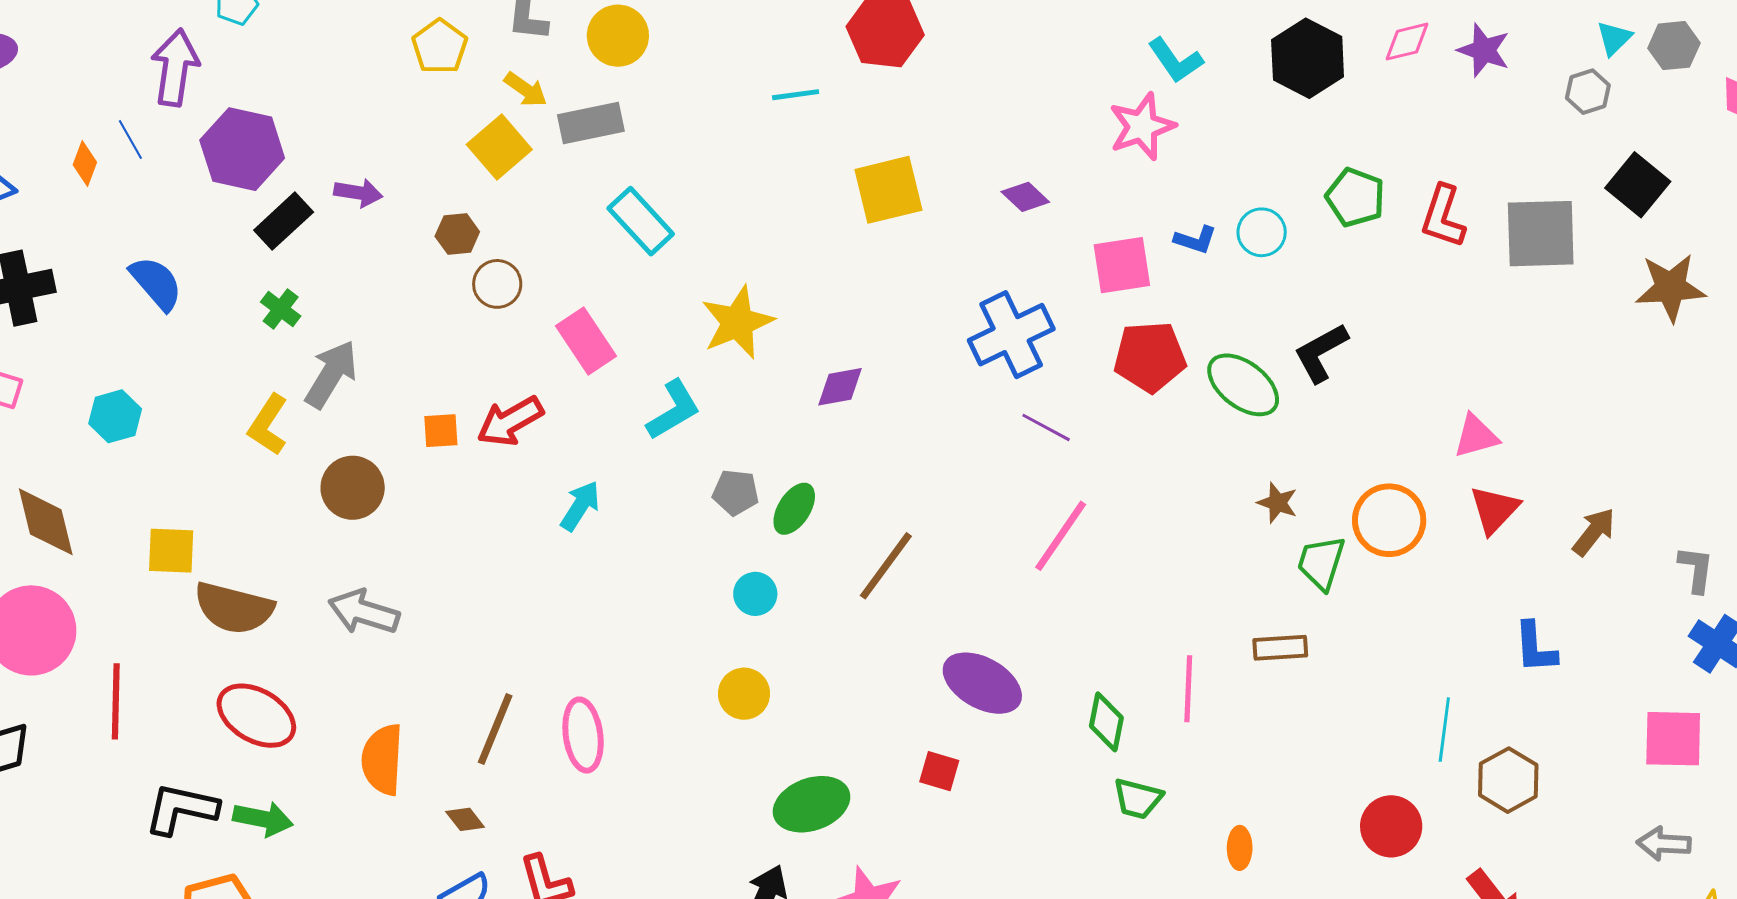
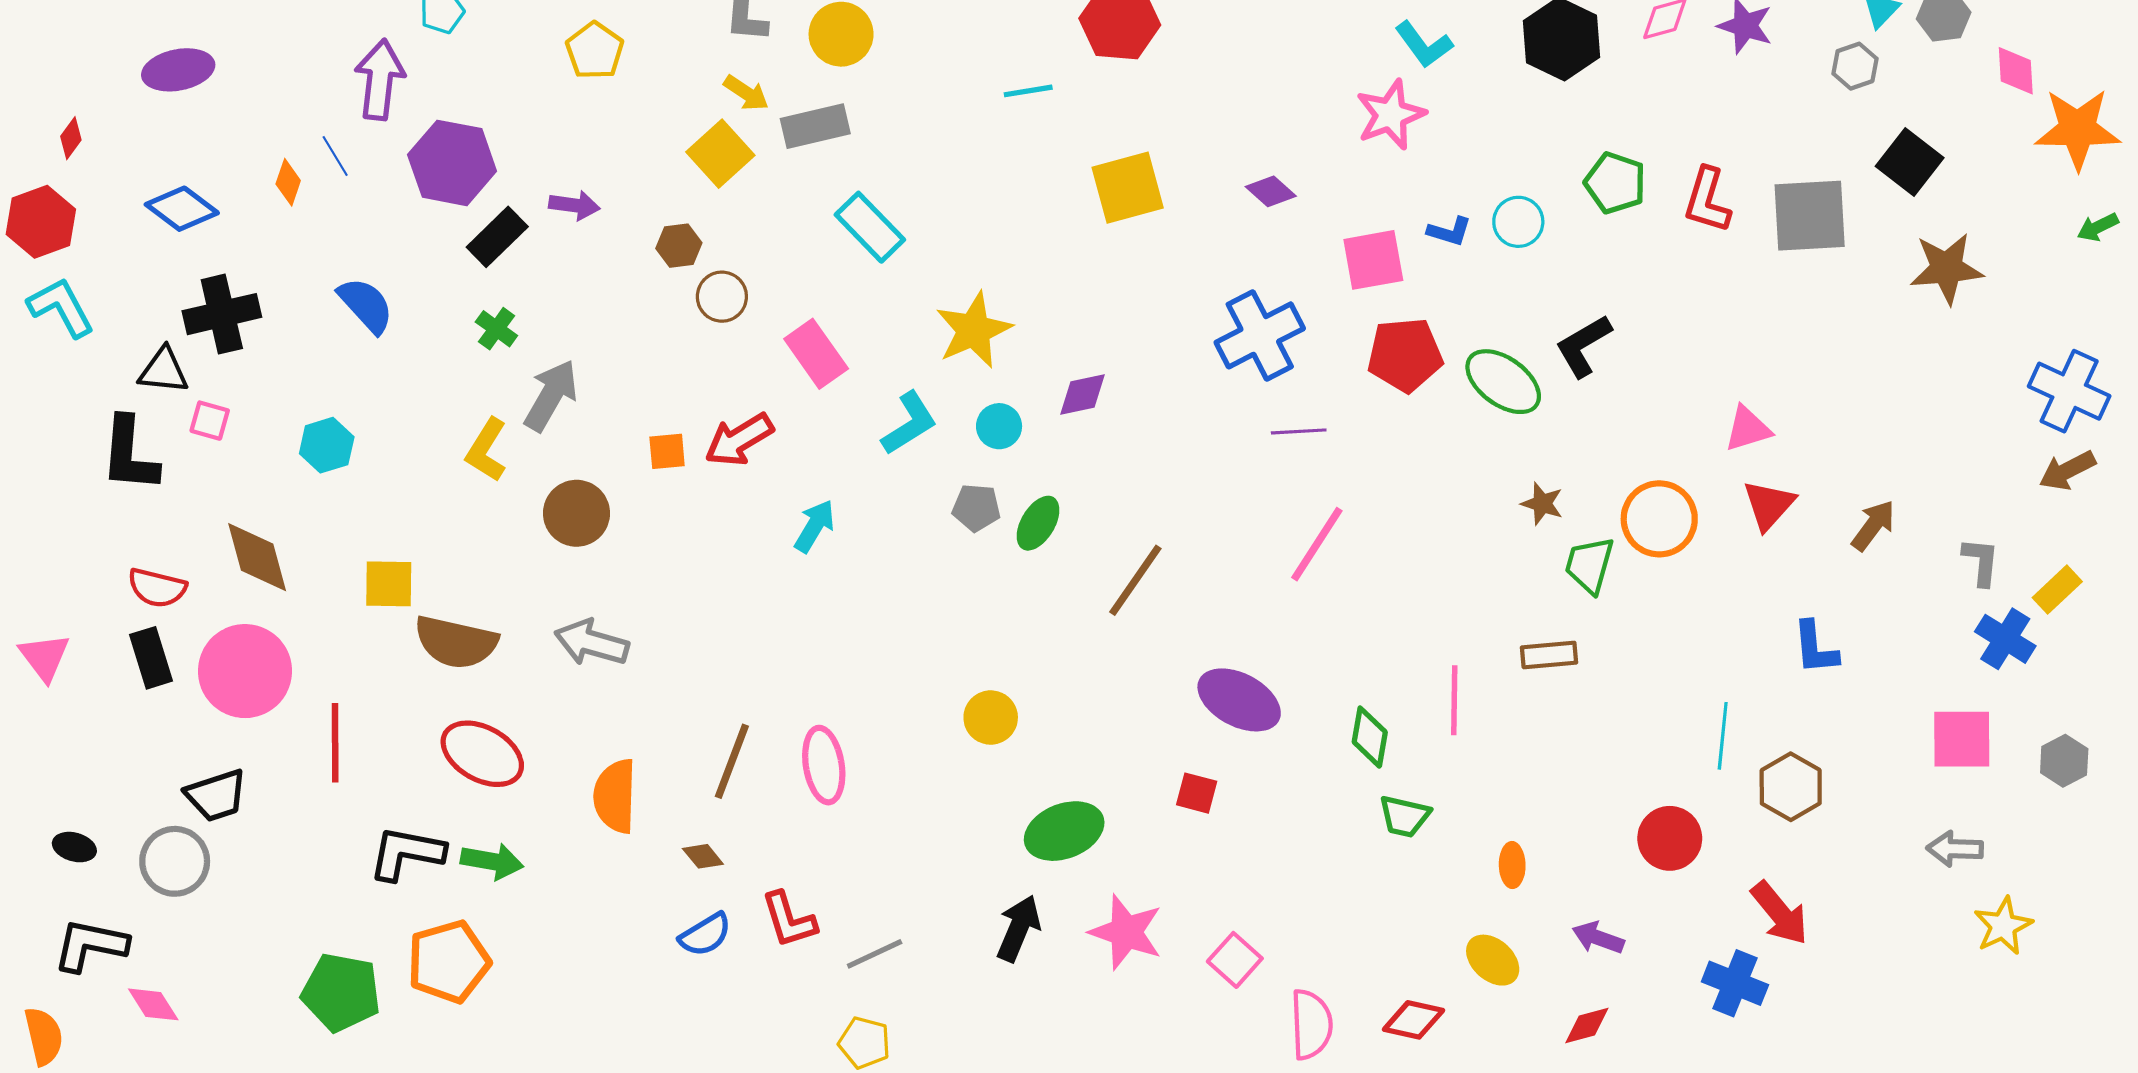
yellow pentagon: (440, 47) -> (595, 51), moved
purple line: (1046, 427) -> (1299, 431), turned -30
cyan circle: (755, 594) -> (999, 426), moved

